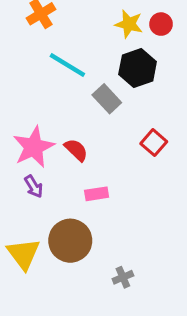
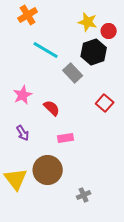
red circle: (161, 24) -> (109, 31), moved
pink star: (34, 147) -> (23, 95), moved, size x0.7

